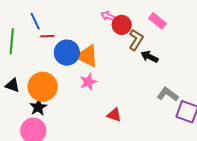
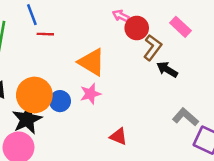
blue circle: (67, 53) -> (60, 101), moved, size x0.7
black star: (38, 107) -> (27, 119), size x1.4

